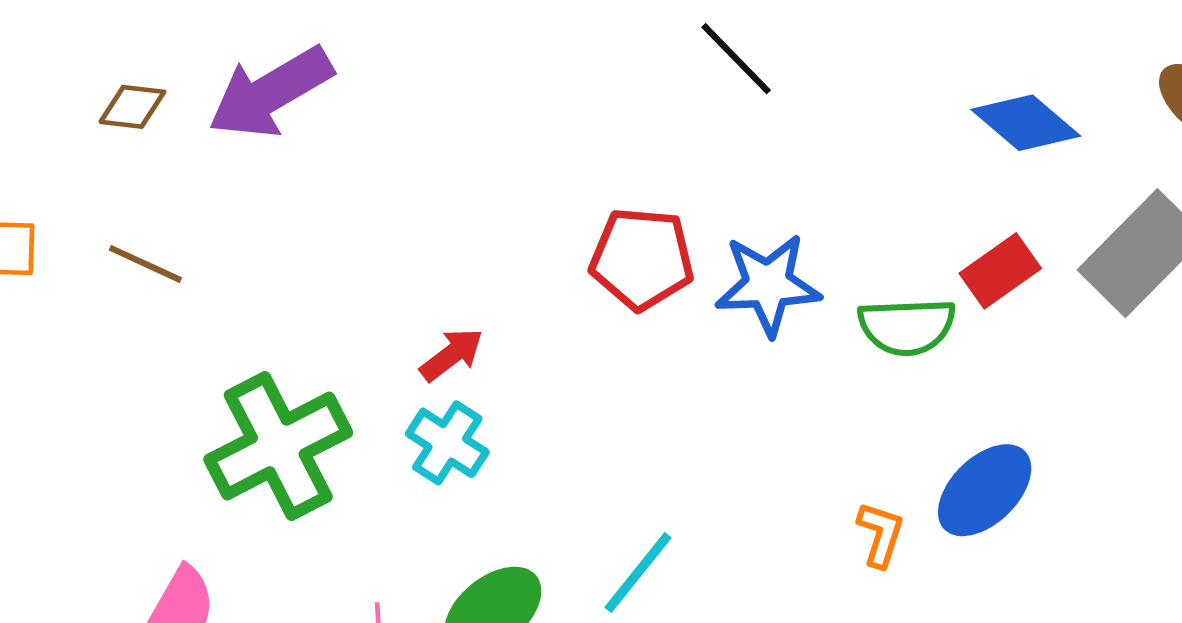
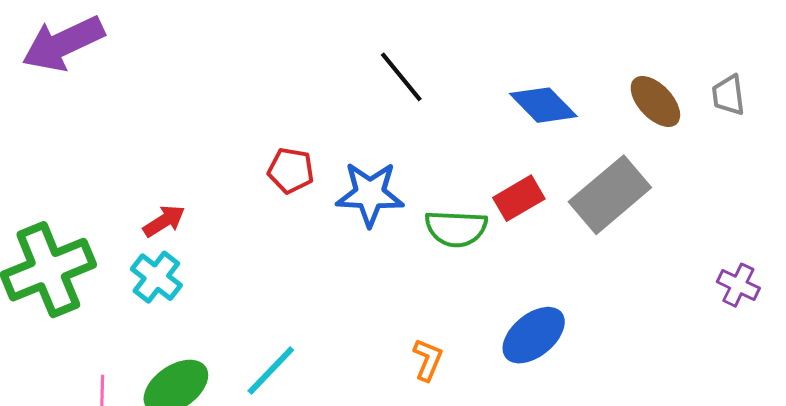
black line: (736, 59) -> (401, 77), moved
red pentagon: (642, 259) -> (291, 170), size x0.7
blue ellipse: (985, 490) -> (534, 335), moved

